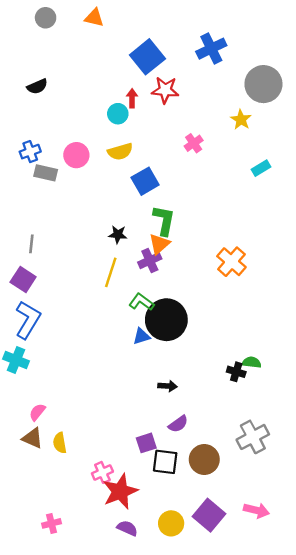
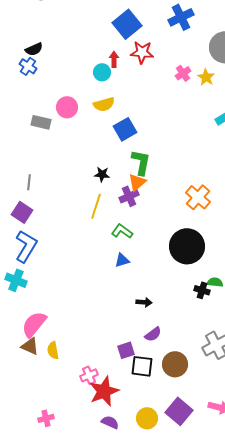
pink cross: (194, 143) -> (183, 73), moved
blue cross: (30, 152) -> (28, 66), moved, turned -36
black circle: (166, 320) -> (187, 246), moved
pink semicircle: (37, 412) -> (34, 324), size x1.8

